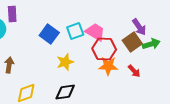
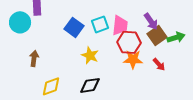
purple arrow: (139, 27) -> (151, 21), moved
pink trapezoid: (95, 32) -> (120, 25), turned 65
yellow star: (65, 62) -> (90, 55), turned -30

